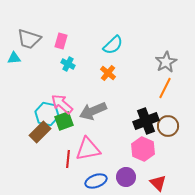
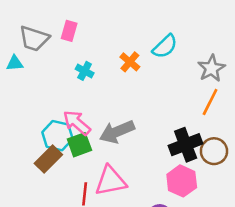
pink rectangle: (61, 41) -> (69, 31), moved
cyan semicircle: (113, 45) -> (165, 46), moved
orange cross: (108, 73) -> (130, 62), moved

